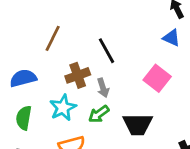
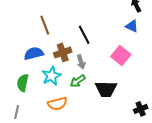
brown line: (53, 38) -> (45, 25), turned -48
blue semicircle: (23, 78) -> (34, 53), moved

